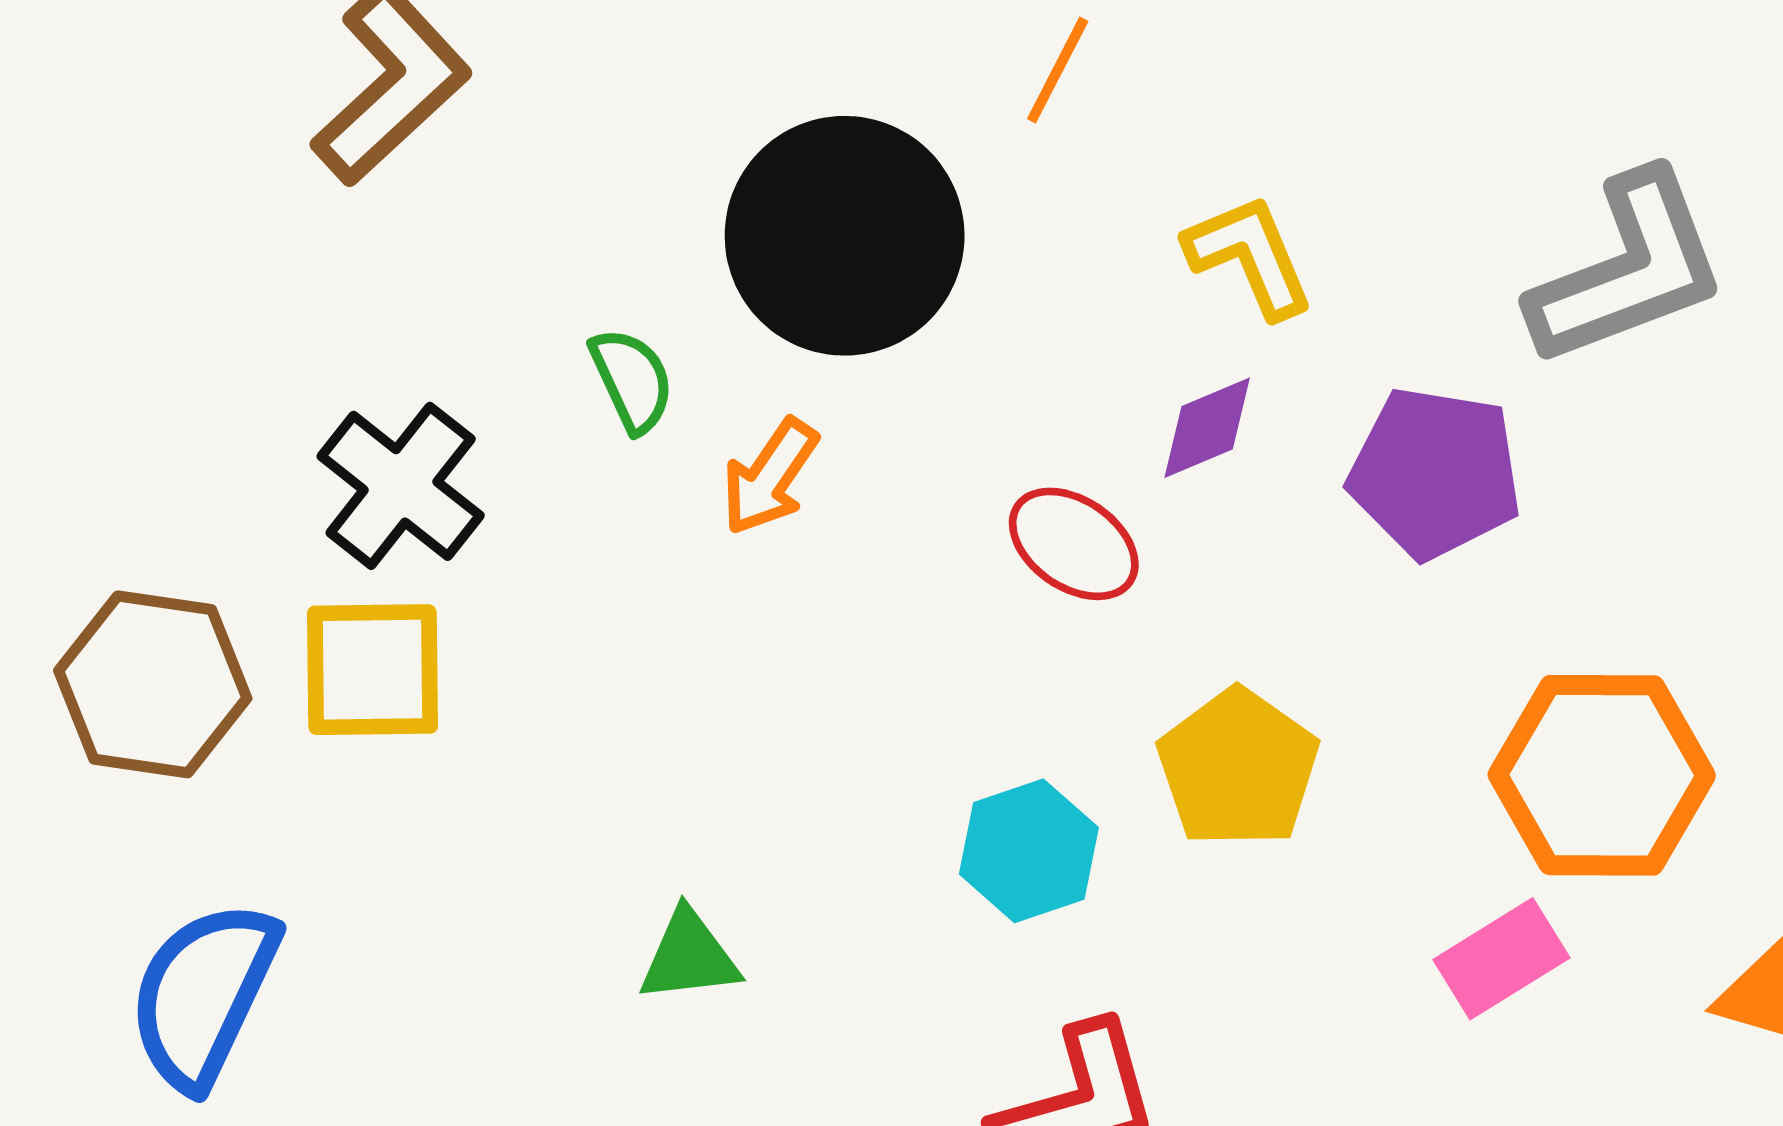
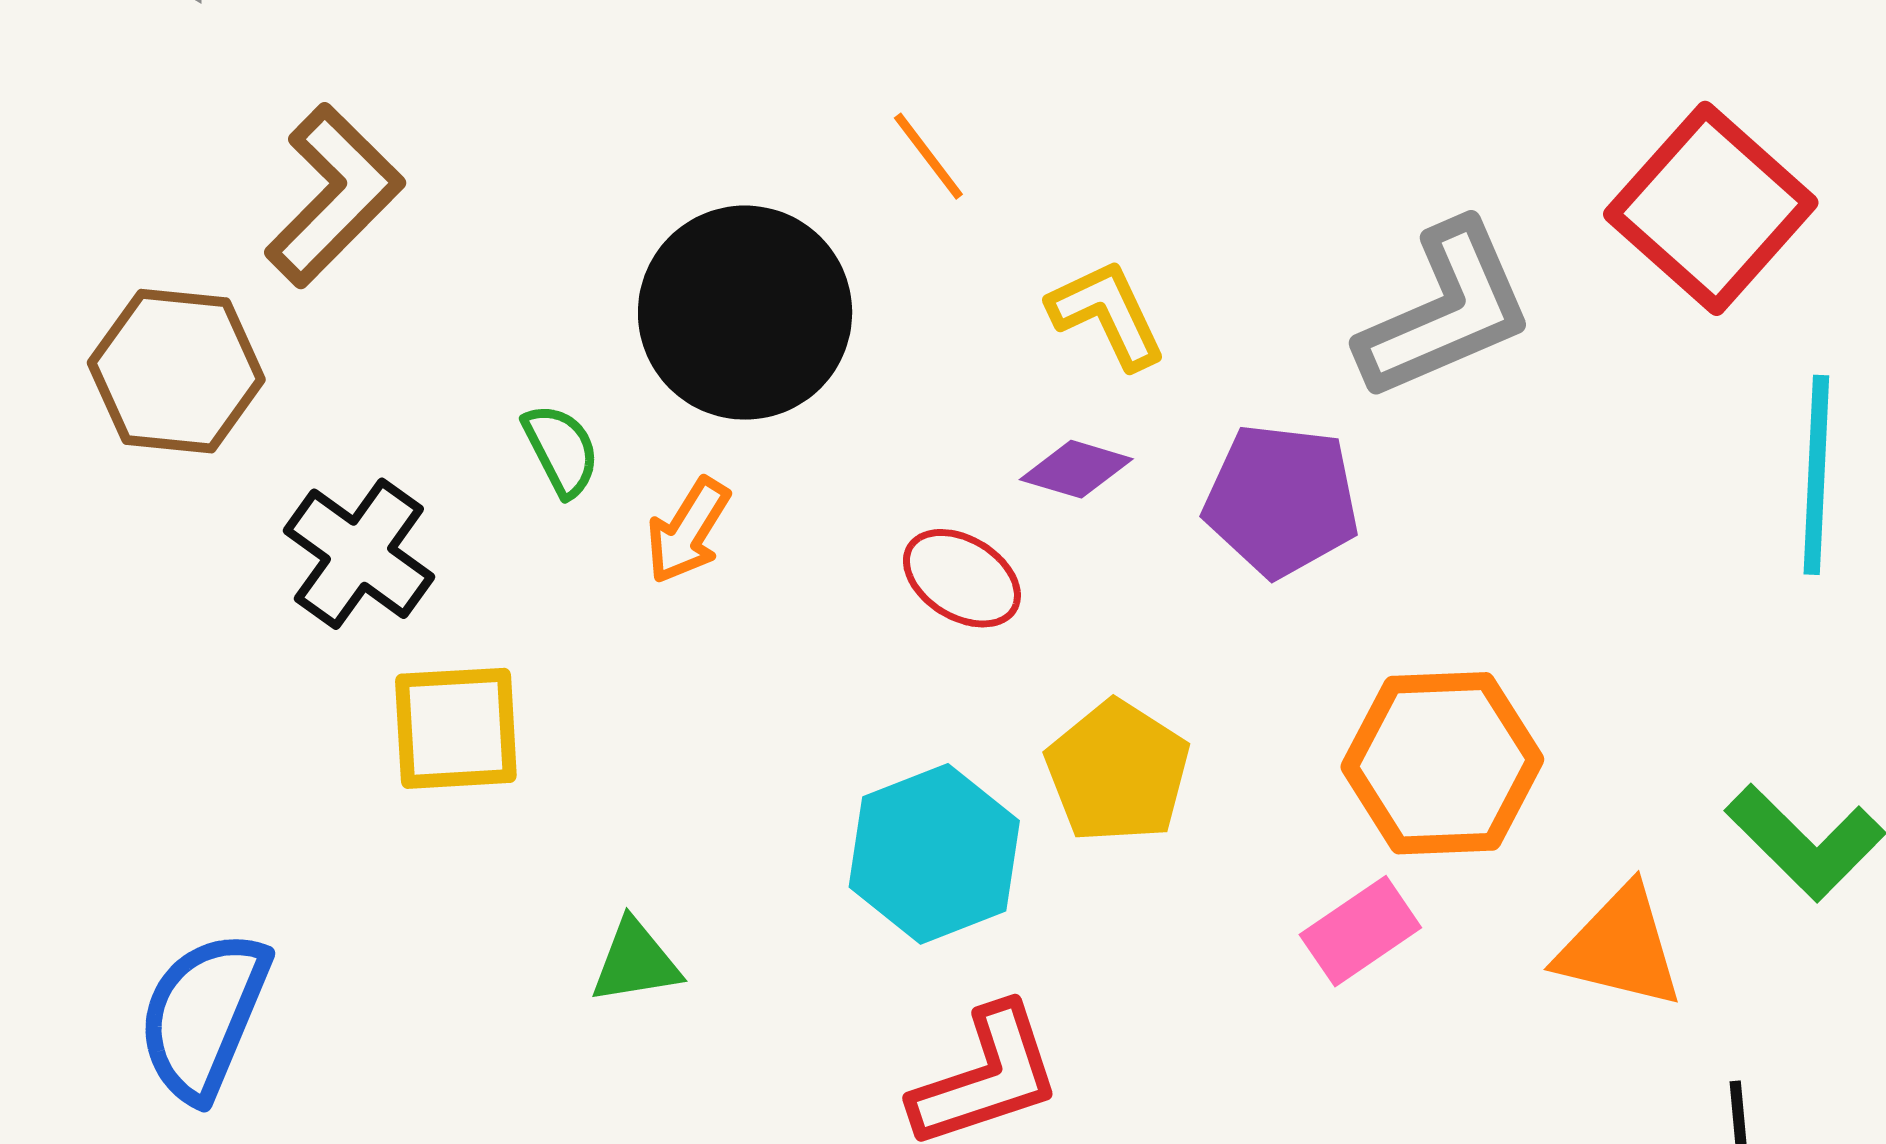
orange line: (1058, 70) -> (928, 156), turned -62
purple diamond: (1207, 428) -> (1076, 469), turned 42
yellow square: (372, 670) -> (456, 728), moved
brown hexagon: (153, 684) -> (176, 371), moved
cyan hexagon: (1029, 851) -> (934, 854), size x1.4

